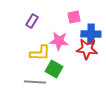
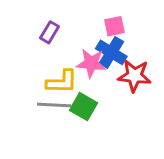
blue cross: (91, 34) -> (111, 52), moved, turned 30
gray line: (35, 82) -> (54, 105), moved

